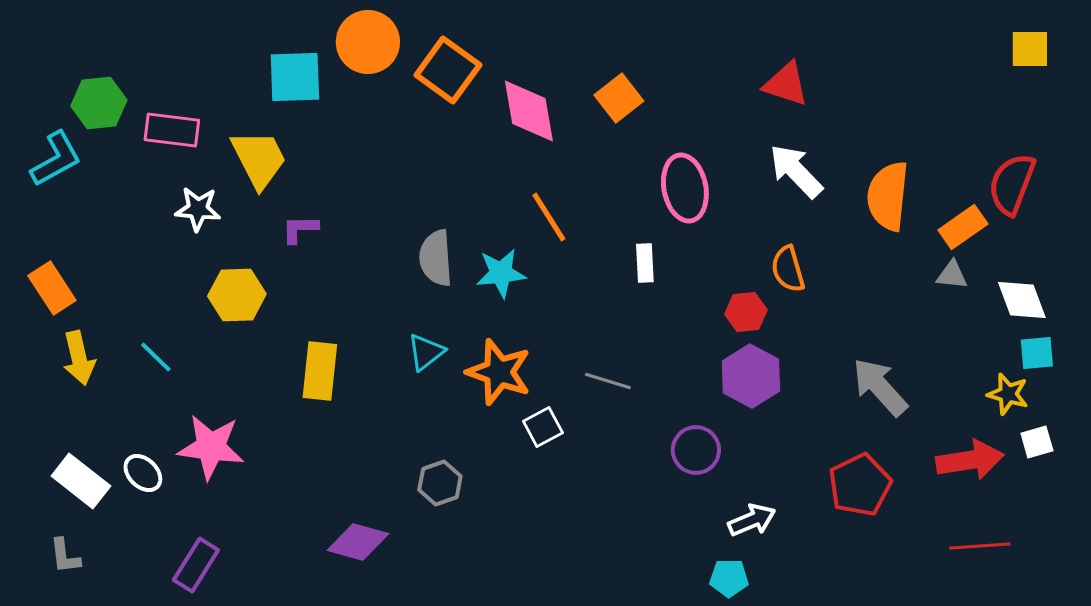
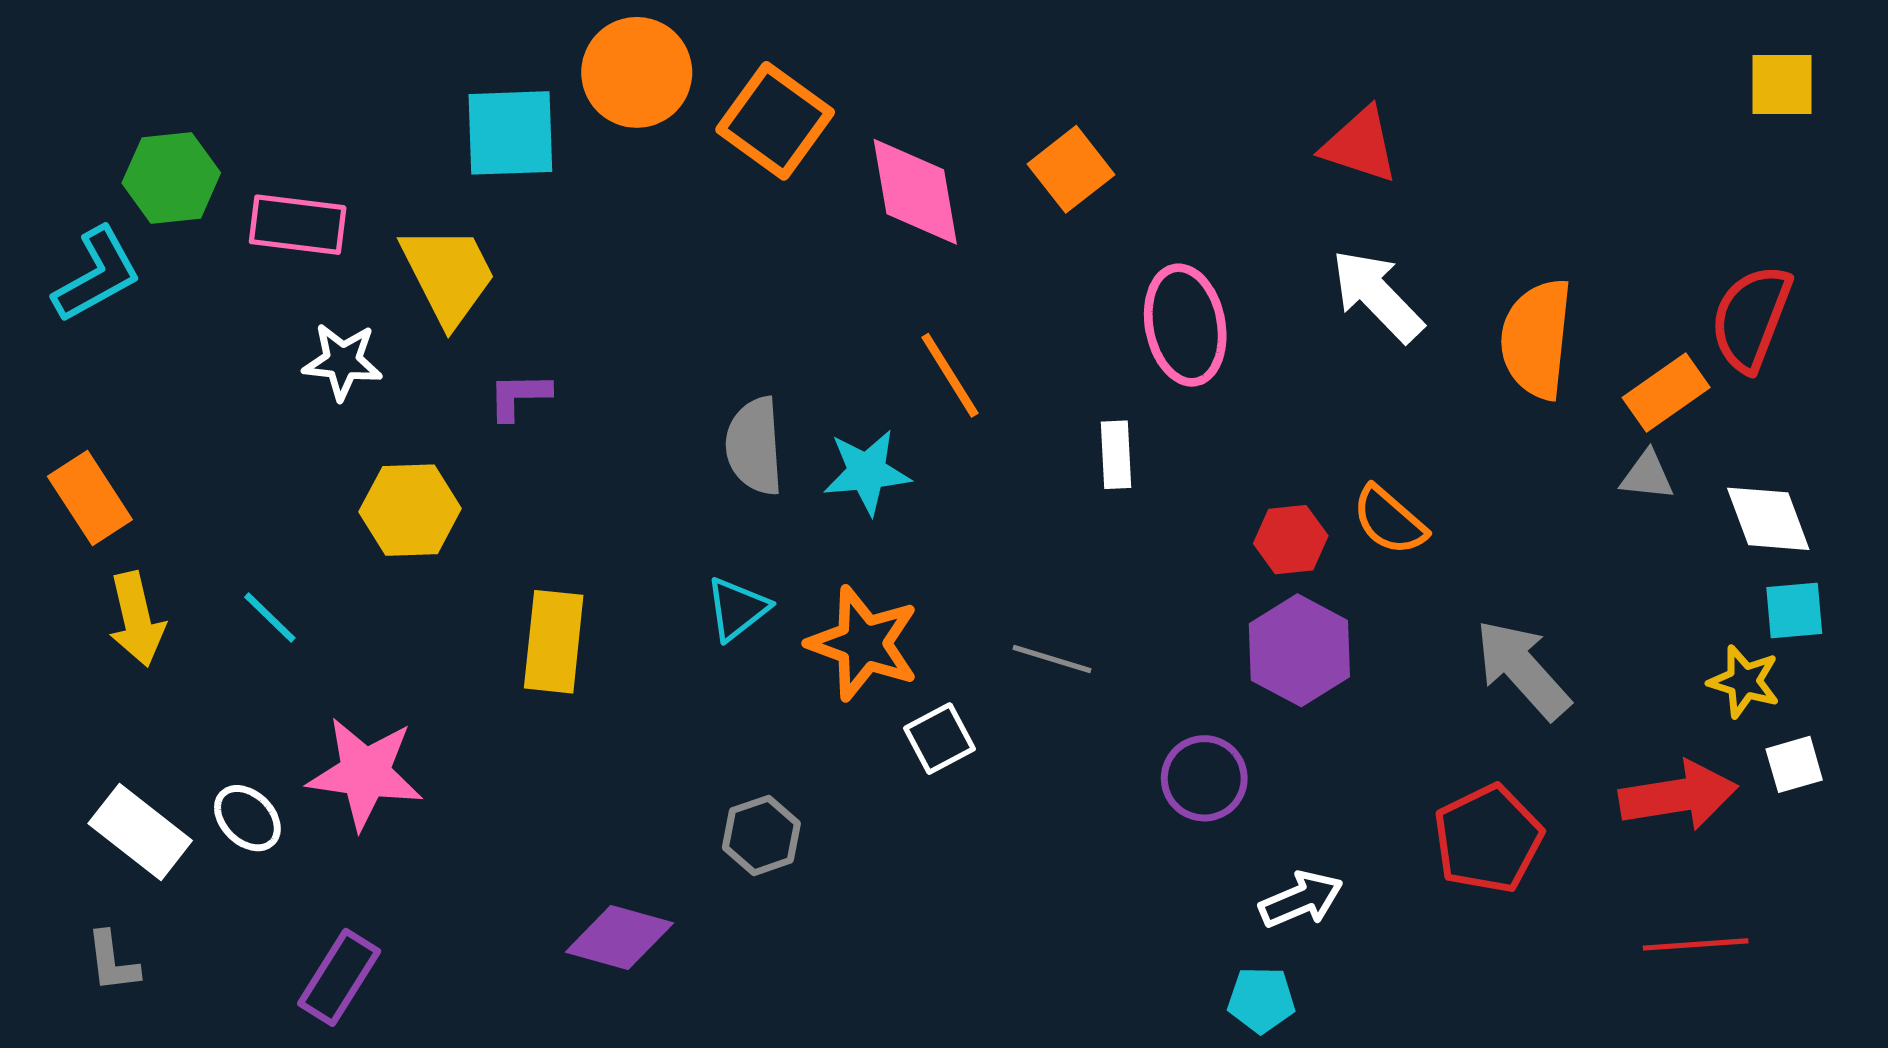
orange semicircle: (788, 269) -> (1389, 521), moved, turned -33

